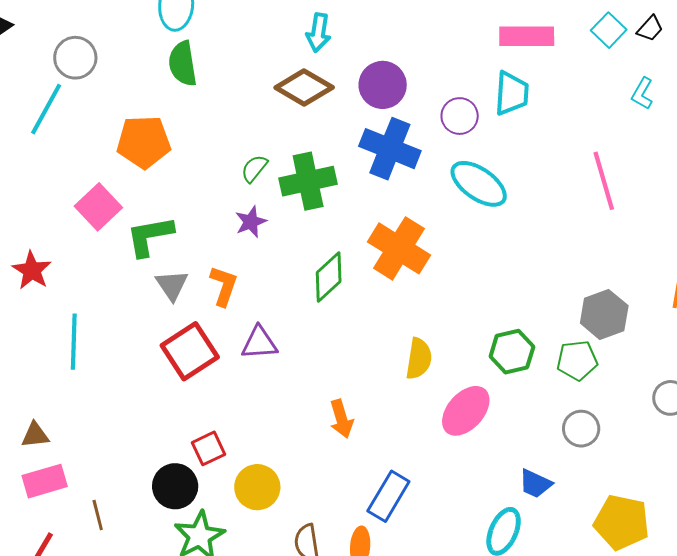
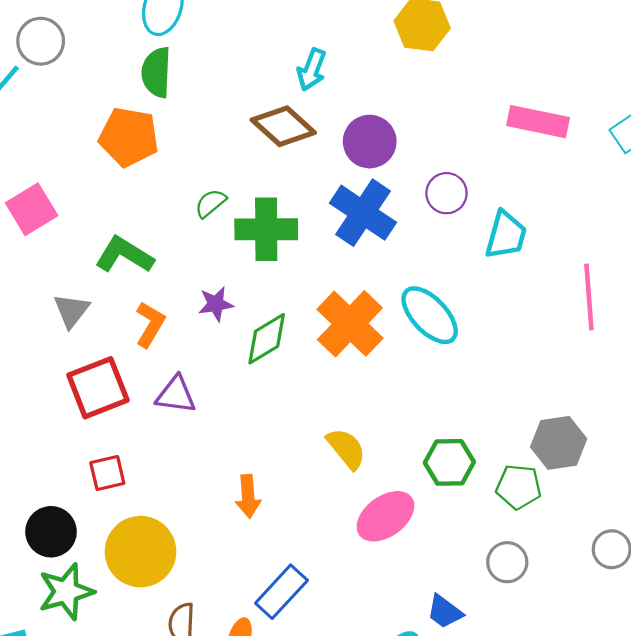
cyan trapezoid: (512, 93) -> (506, 235), moved
orange pentagon: (144, 142) -> (129, 137), moved
cyan ellipse: (479, 184) -> (430, 315), moved
purple star: (251, 222) -> (216, 304), moved
green L-shape: (150, 236) -> (124, 255), moved, turned 30
gray triangle: (172, 285) -> (71, 311), moved
yellow semicircle: (419, 359) -> (346, 449), turned -60
red square: (208, 448) -> (107, 473), moved
yellow circle: (257, 487) -> (140, 552), size x1.4

